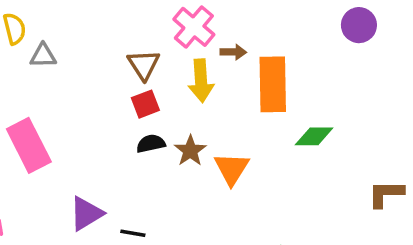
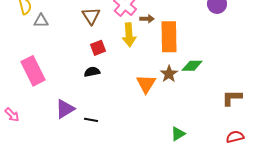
brown triangle: (144, 65) -> (91, 16), moved
black semicircle: (151, 144) -> (92, 72), moved
brown star: (190, 151) -> (169, 74), moved

